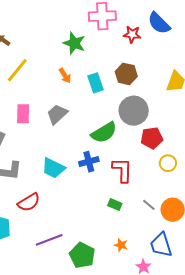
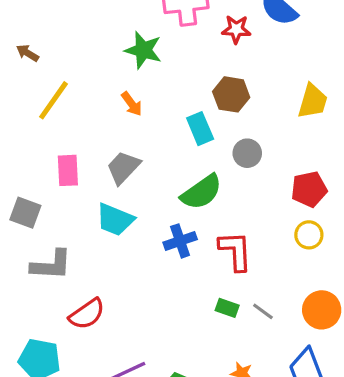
cyan rectangle: (95, 83) -> (200, 129), moved
gray circle: (134, 111) -> (247, 153), size x0.6
red pentagon: (152, 138) -> (309, 189), moved
cyan trapezoid: (53, 168) -> (115, 220), moved
gray line: (149, 205) -> (263, 311), moved

